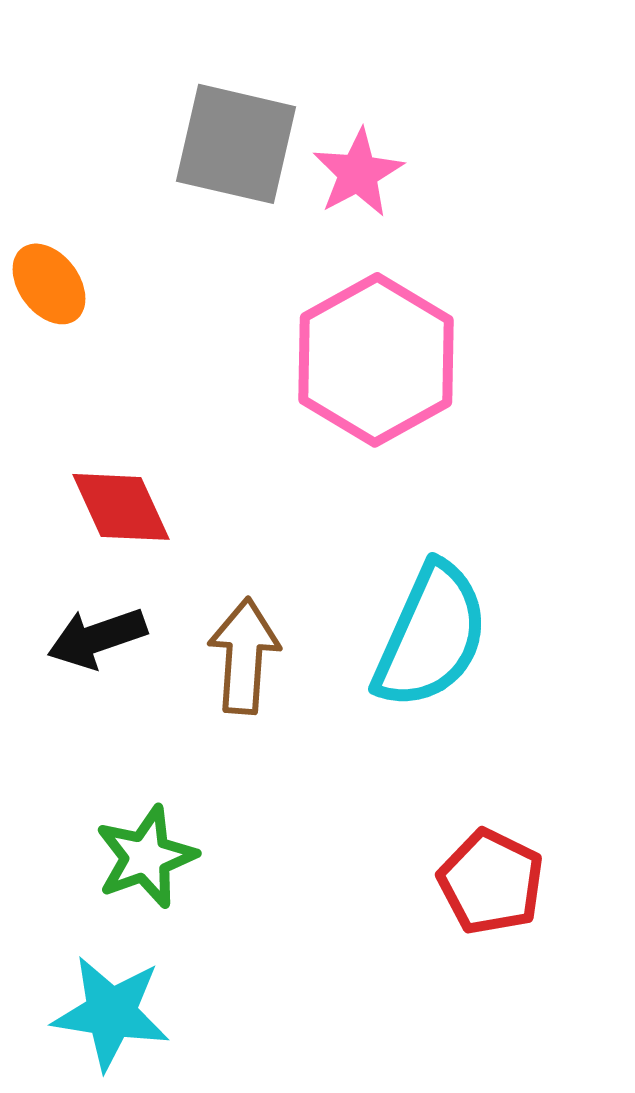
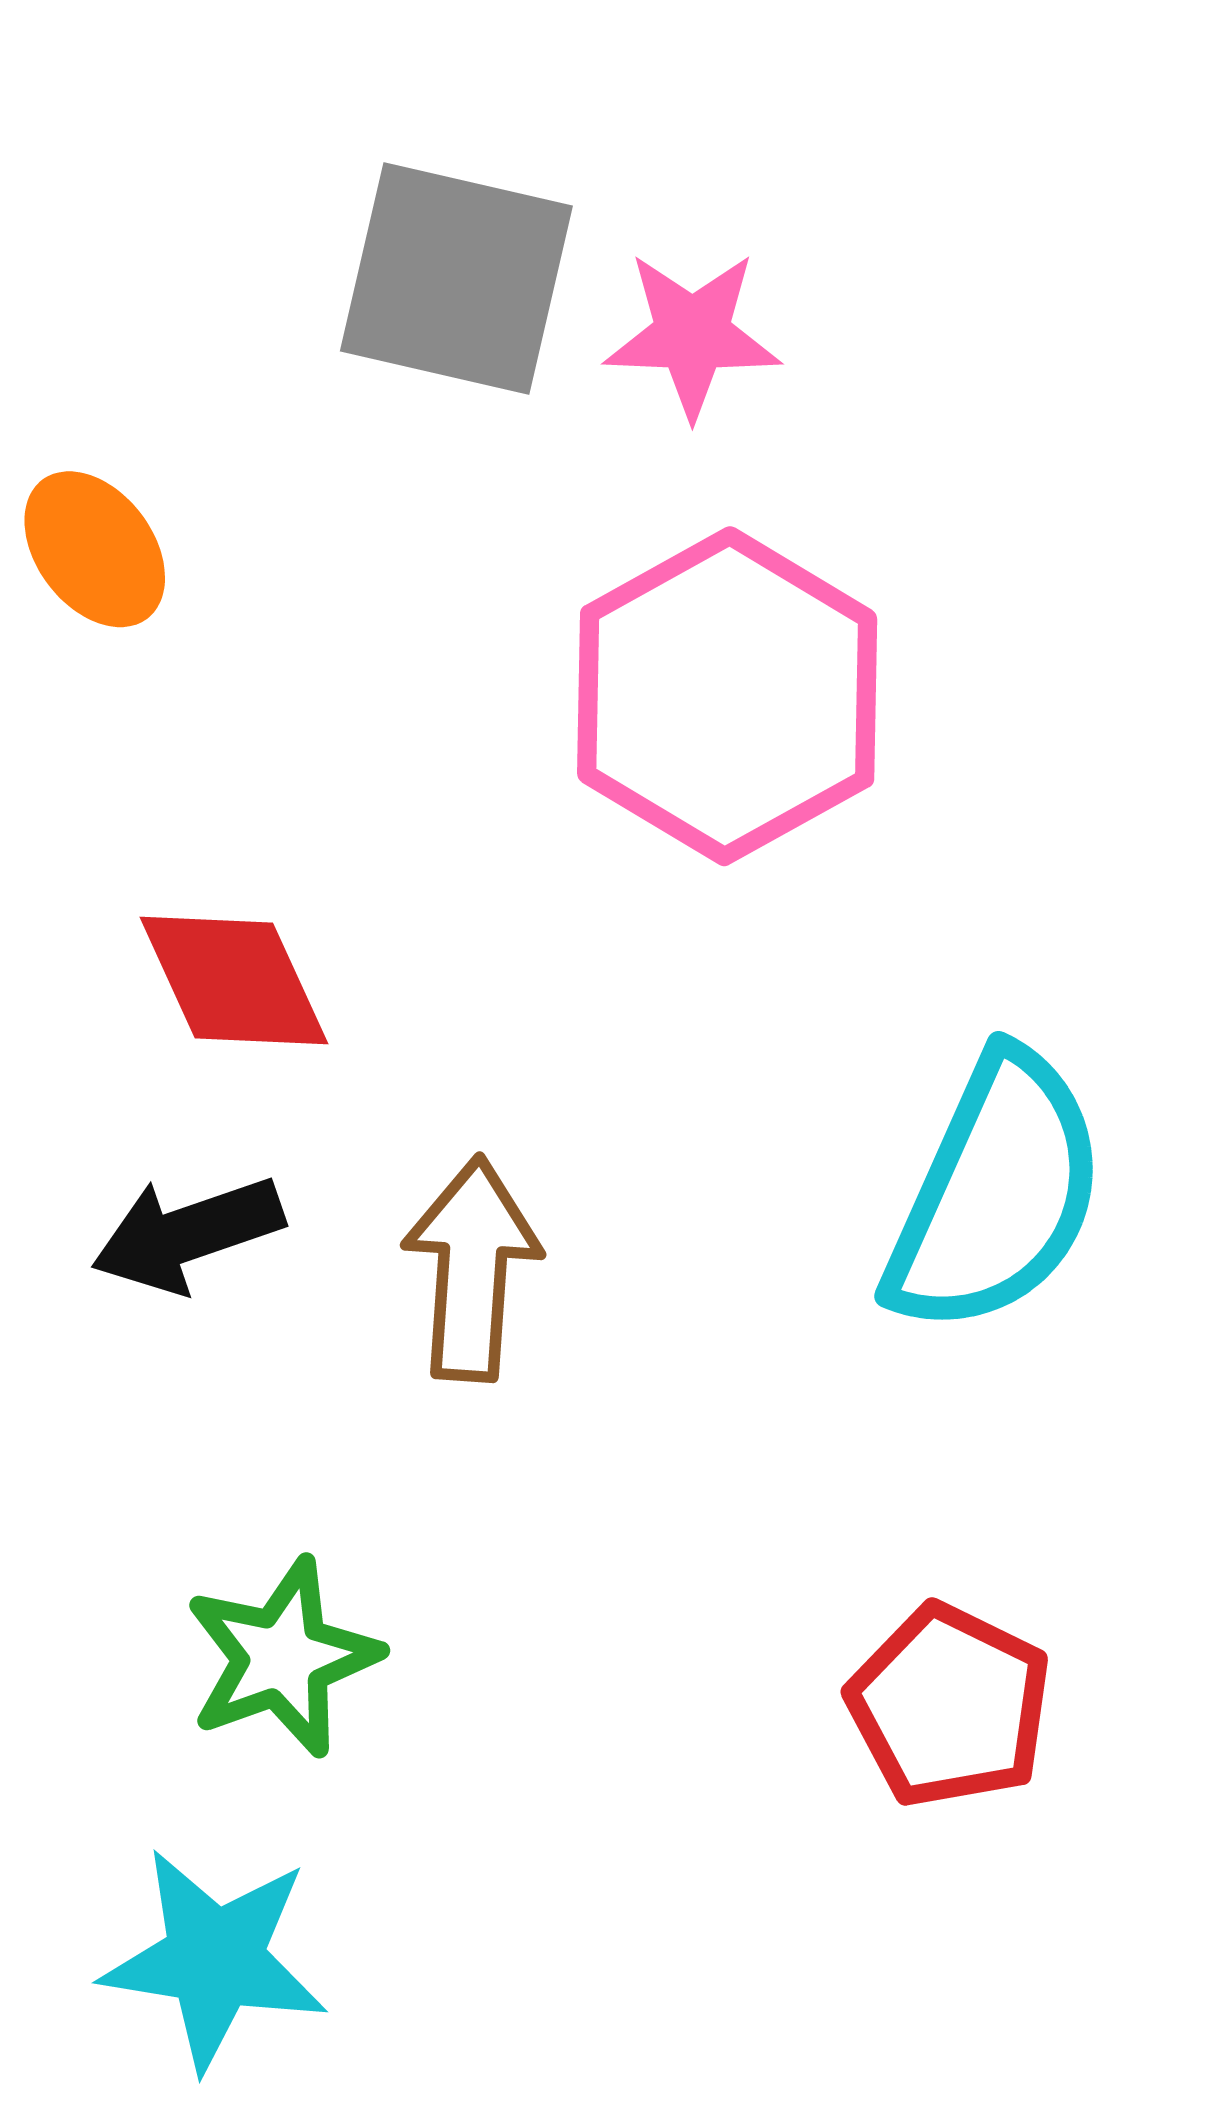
pink star: (358, 173) -> (692, 335), turned 30
cyan semicircle: (431, 636) -> (996, 1193), moved

